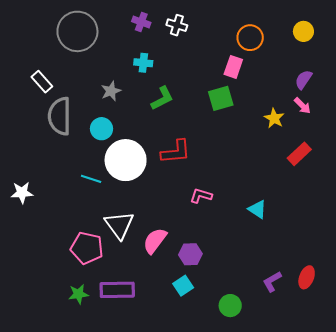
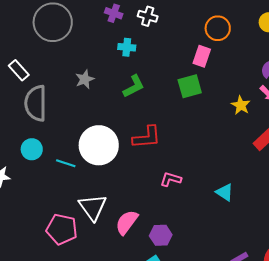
cyan cross: (143, 63) -> (127, 47), moved
cyan circle: (102, 129) -> (32, 149), moved

